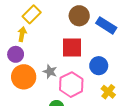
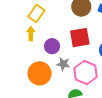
purple circle: (16, 54) -> (52, 46), moved

